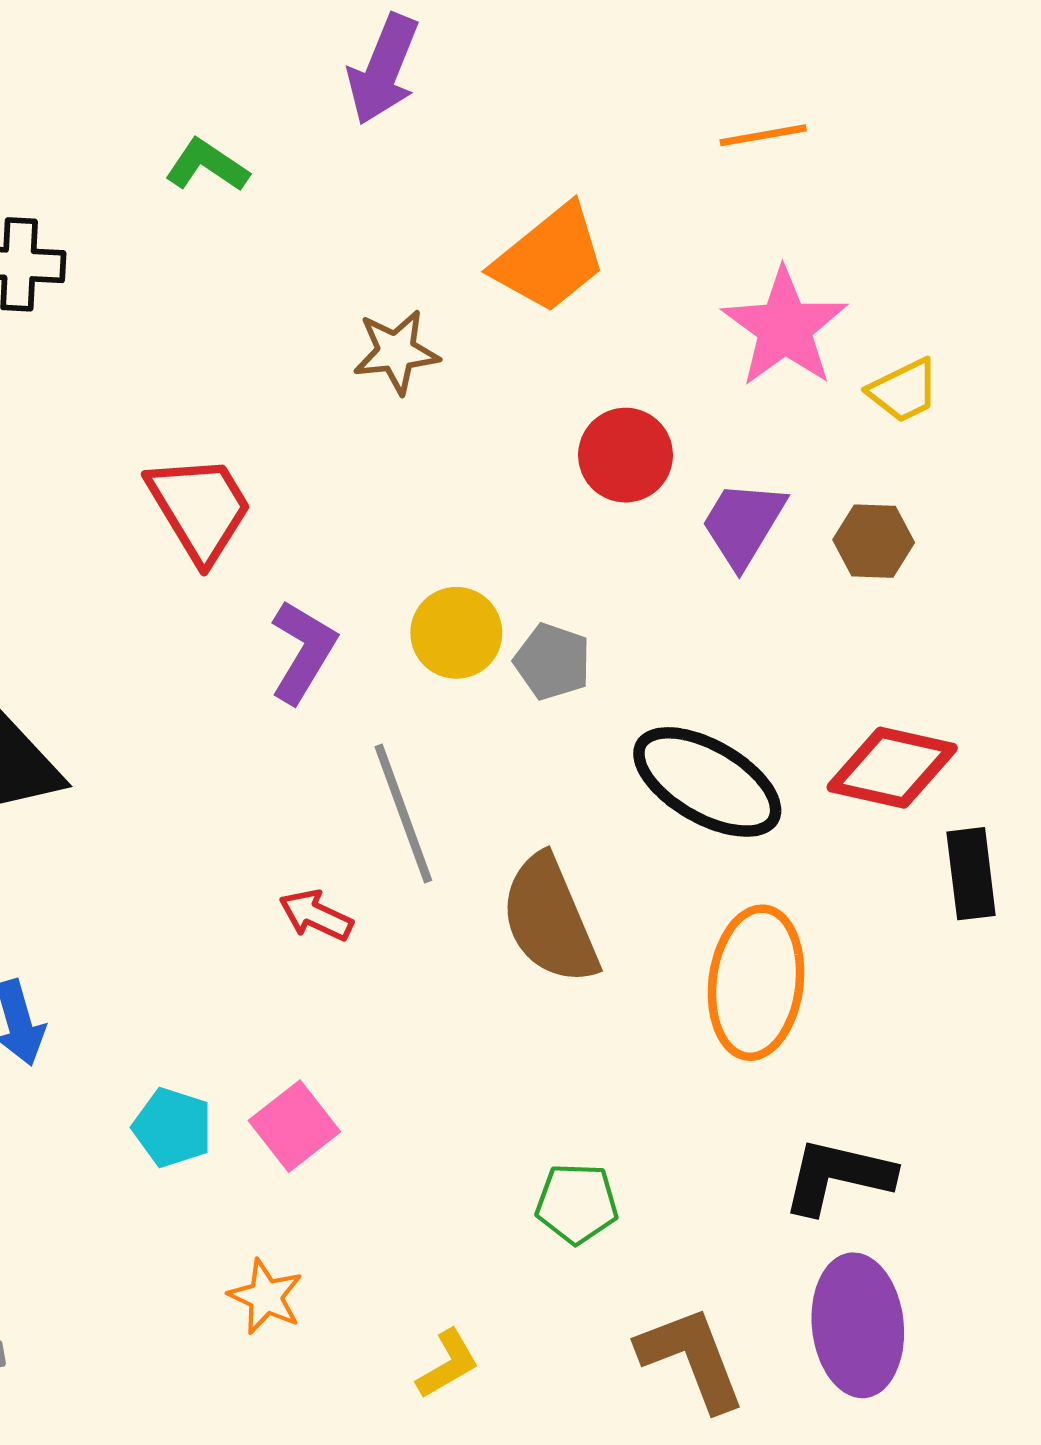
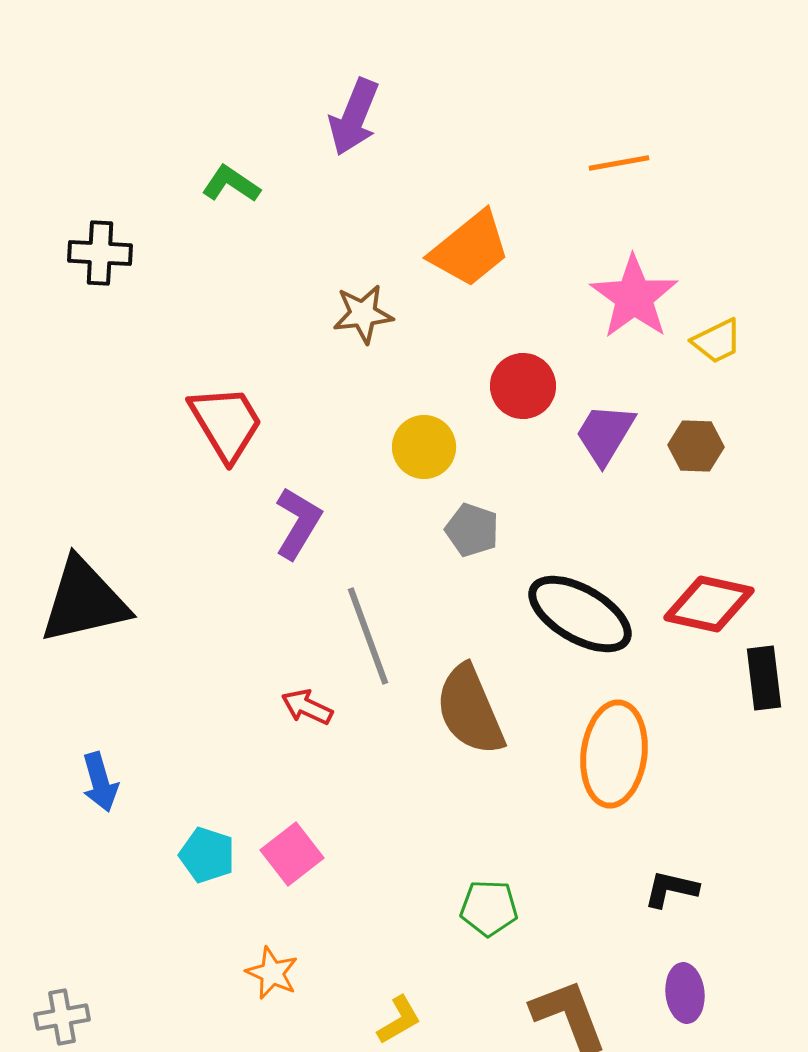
yellow circle: (456, 633) -> (424, 447), moved
black L-shape: (838, 1176) -> (671, 889), size x0.7
purple ellipse: (858, 1325) -> (685, 993), size x0.6

